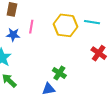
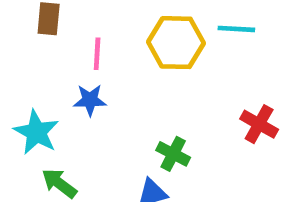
blue star: (13, 35) -> (90, 100), moved
red cross: (99, 53) -> (259, 124), moved

